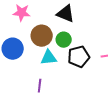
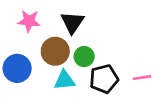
black triangle: (66, 14) -> (72, 22), moved, turned 42

